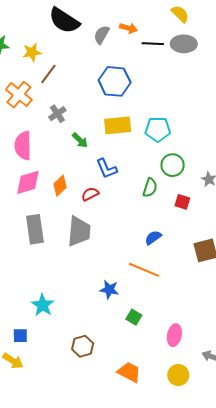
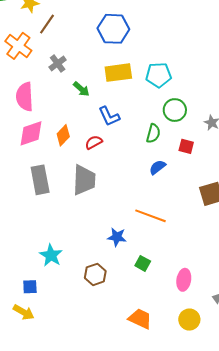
blue semicircle: (153, 238) -> (157, 167), moved
brown hexagon: (83, 346) -> (95, 274), moved

